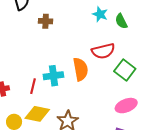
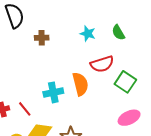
cyan star: (100, 14) -> (88, 34), moved
red line: (33, 86) -> (25, 109), moved, turned -49

